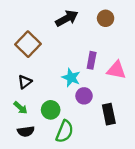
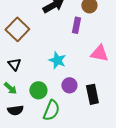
purple rectangle: (92, 60) -> (76, 25), moved
black triangle: (25, 82) -> (14, 64), turned -32
purple circle: (84, 96) -> (69, 85), moved

